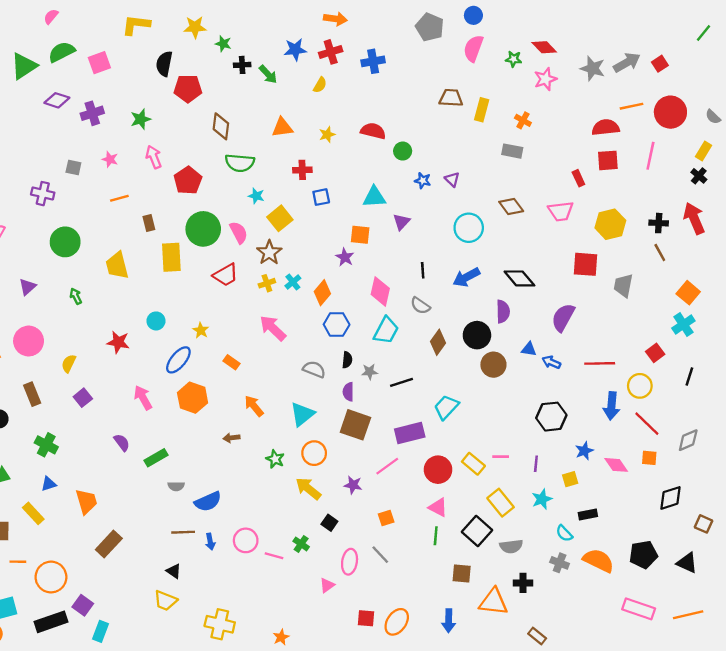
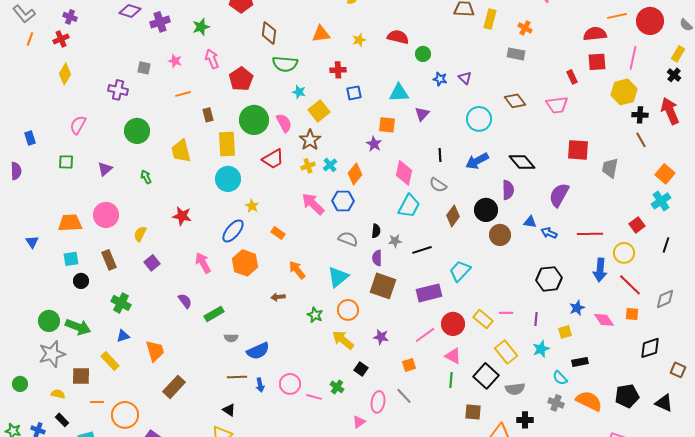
yellow hexagon: (610, 224) -> (624, 92), moved
cyan circle: (156, 321) -> (228, 179), moved, size x1.6
blue hexagon: (337, 324) -> (343, 201), moved
pink line: (387, 466) -> (425, 335), moved

